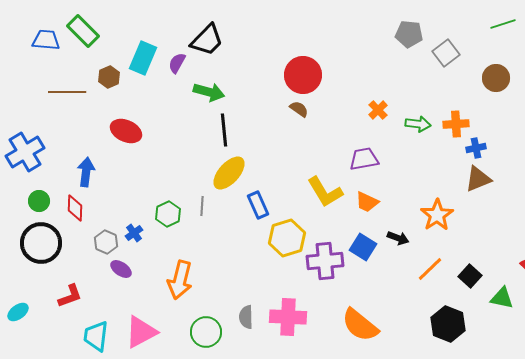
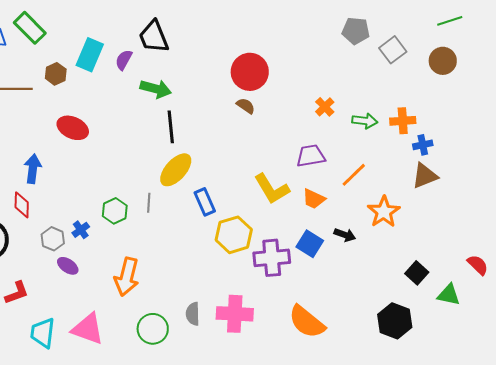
black trapezoid: (207, 40) -> (154, 37), turned 114
brown circle: (496, 78) -> (443, 61), moved
orange line: (430, 269) -> (354, 175), moved
pink triangle: (141, 332) -> (88, 329), turned 48

